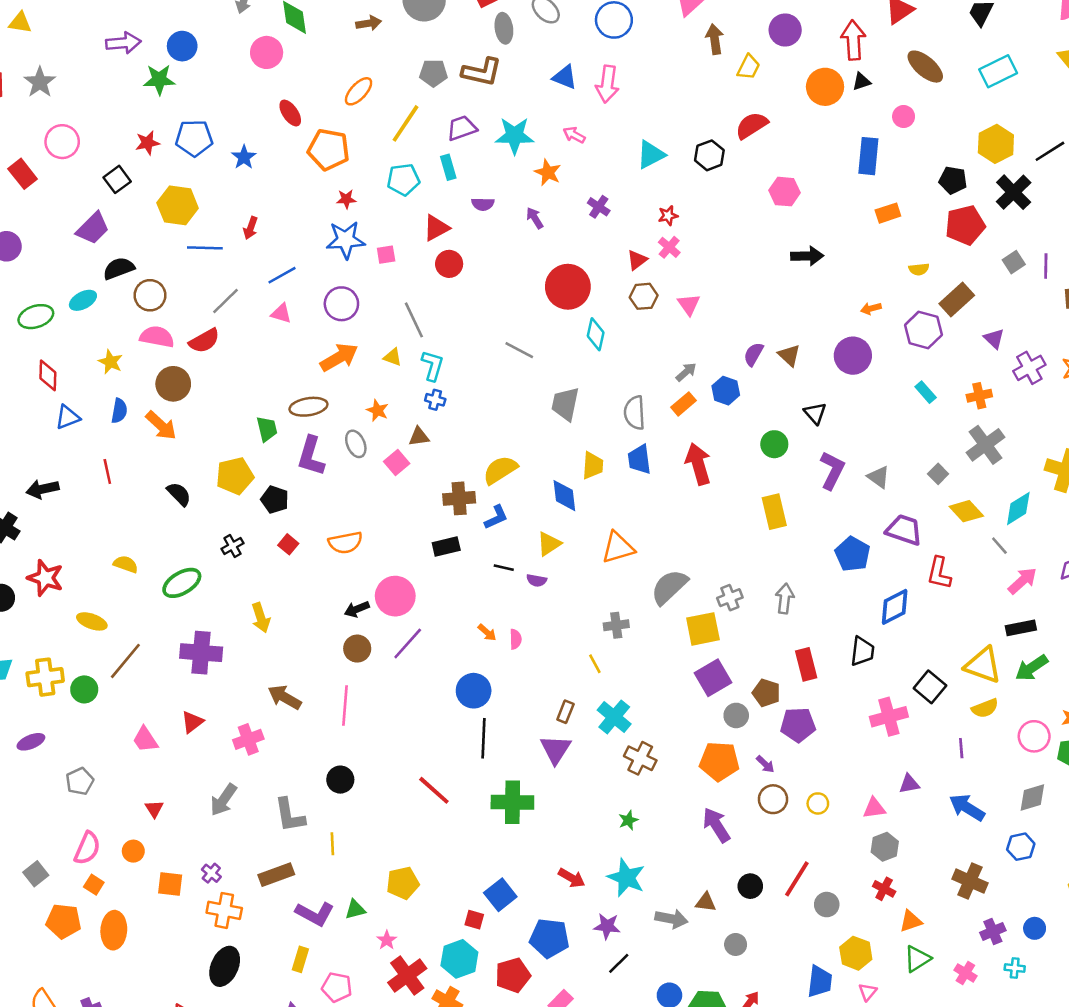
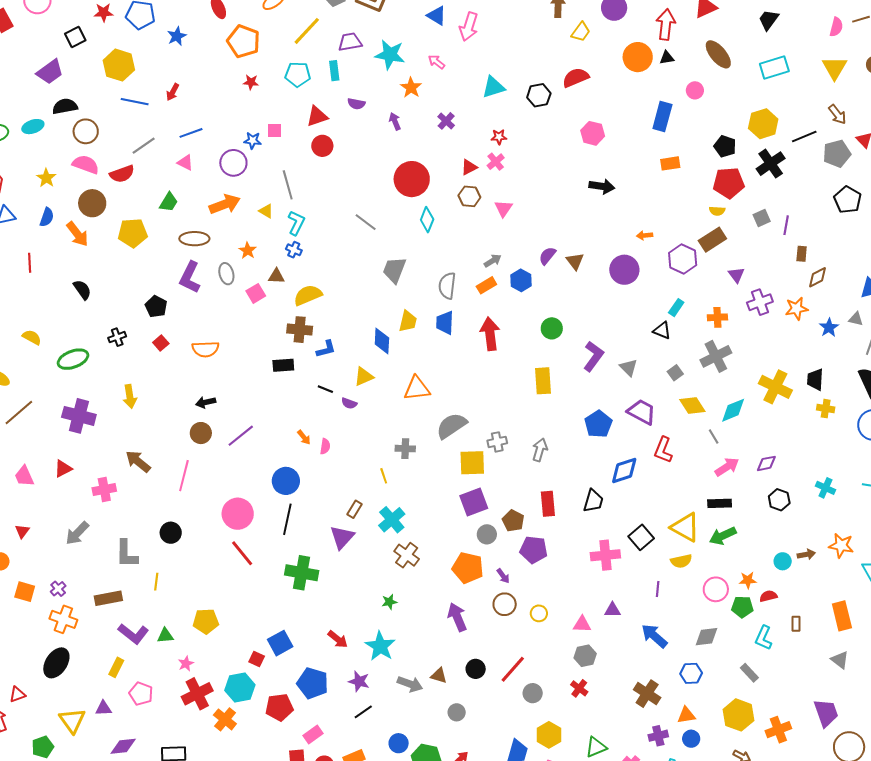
blue star: (346, 240) -> (253, 141), moved, size x0.6
yellow semicircle: (919, 269) -> (717, 211), moved
cyan rectangle: (926, 392) -> (676, 308), turned 66
black triangle: (815, 413) -> (662, 330), moved, turned -36
green trapezoid: (267, 429) -> (169, 202), moved, turned 35
yellow semicircle: (500, 470) -> (308, 295), moved
yellow pentagon: (235, 476) -> (133, 233), moved
pink circle: (395, 596) -> (238, 514), moved
orange triangle: (911, 921) -> (686, 715), moved

